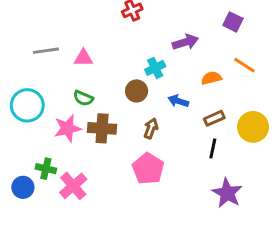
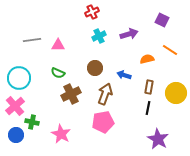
cyan cross: (155, 68) -> (99, 36), moved
brown rectangle: (214, 118) -> (149, 87), turned -56
pink star: (68, 128) -> (61, 134), moved, turned -30
brown cross: (102, 128) -> (71, 94), turned -30
brown arrow: (151, 128) -> (105, 94), size x1.5
pink pentagon: (148, 169) -> (103, 122), turned 30
pink cross: (73, 186) -> (15, 106), moved

